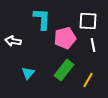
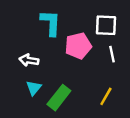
white arrow: (13, 41) -> (29, 60), moved
green rectangle: (64, 70) -> (59, 98), moved

